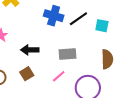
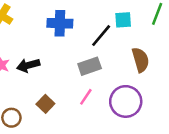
black line: (78, 19) -> (101, 36), moved
black arrow: (30, 50) -> (28, 65), moved

